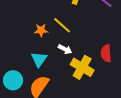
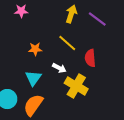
yellow line: (62, 25) -> (67, 43), moved
red semicircle: (106, 53) -> (90, 58), moved

